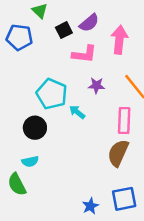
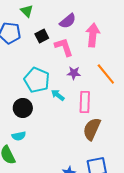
black square: (64, 30) -> (42, 36), moved
pink L-shape: (84, 54) -> (64, 47), turned -115
pink rectangle: (124, 120) -> (85, 102), moved

